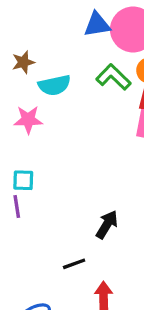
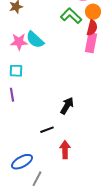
cyan semicircle: (54, 85) -> (35, 40), moved, turned 54
cyan square: (23, 180) -> (16, 71), moved

